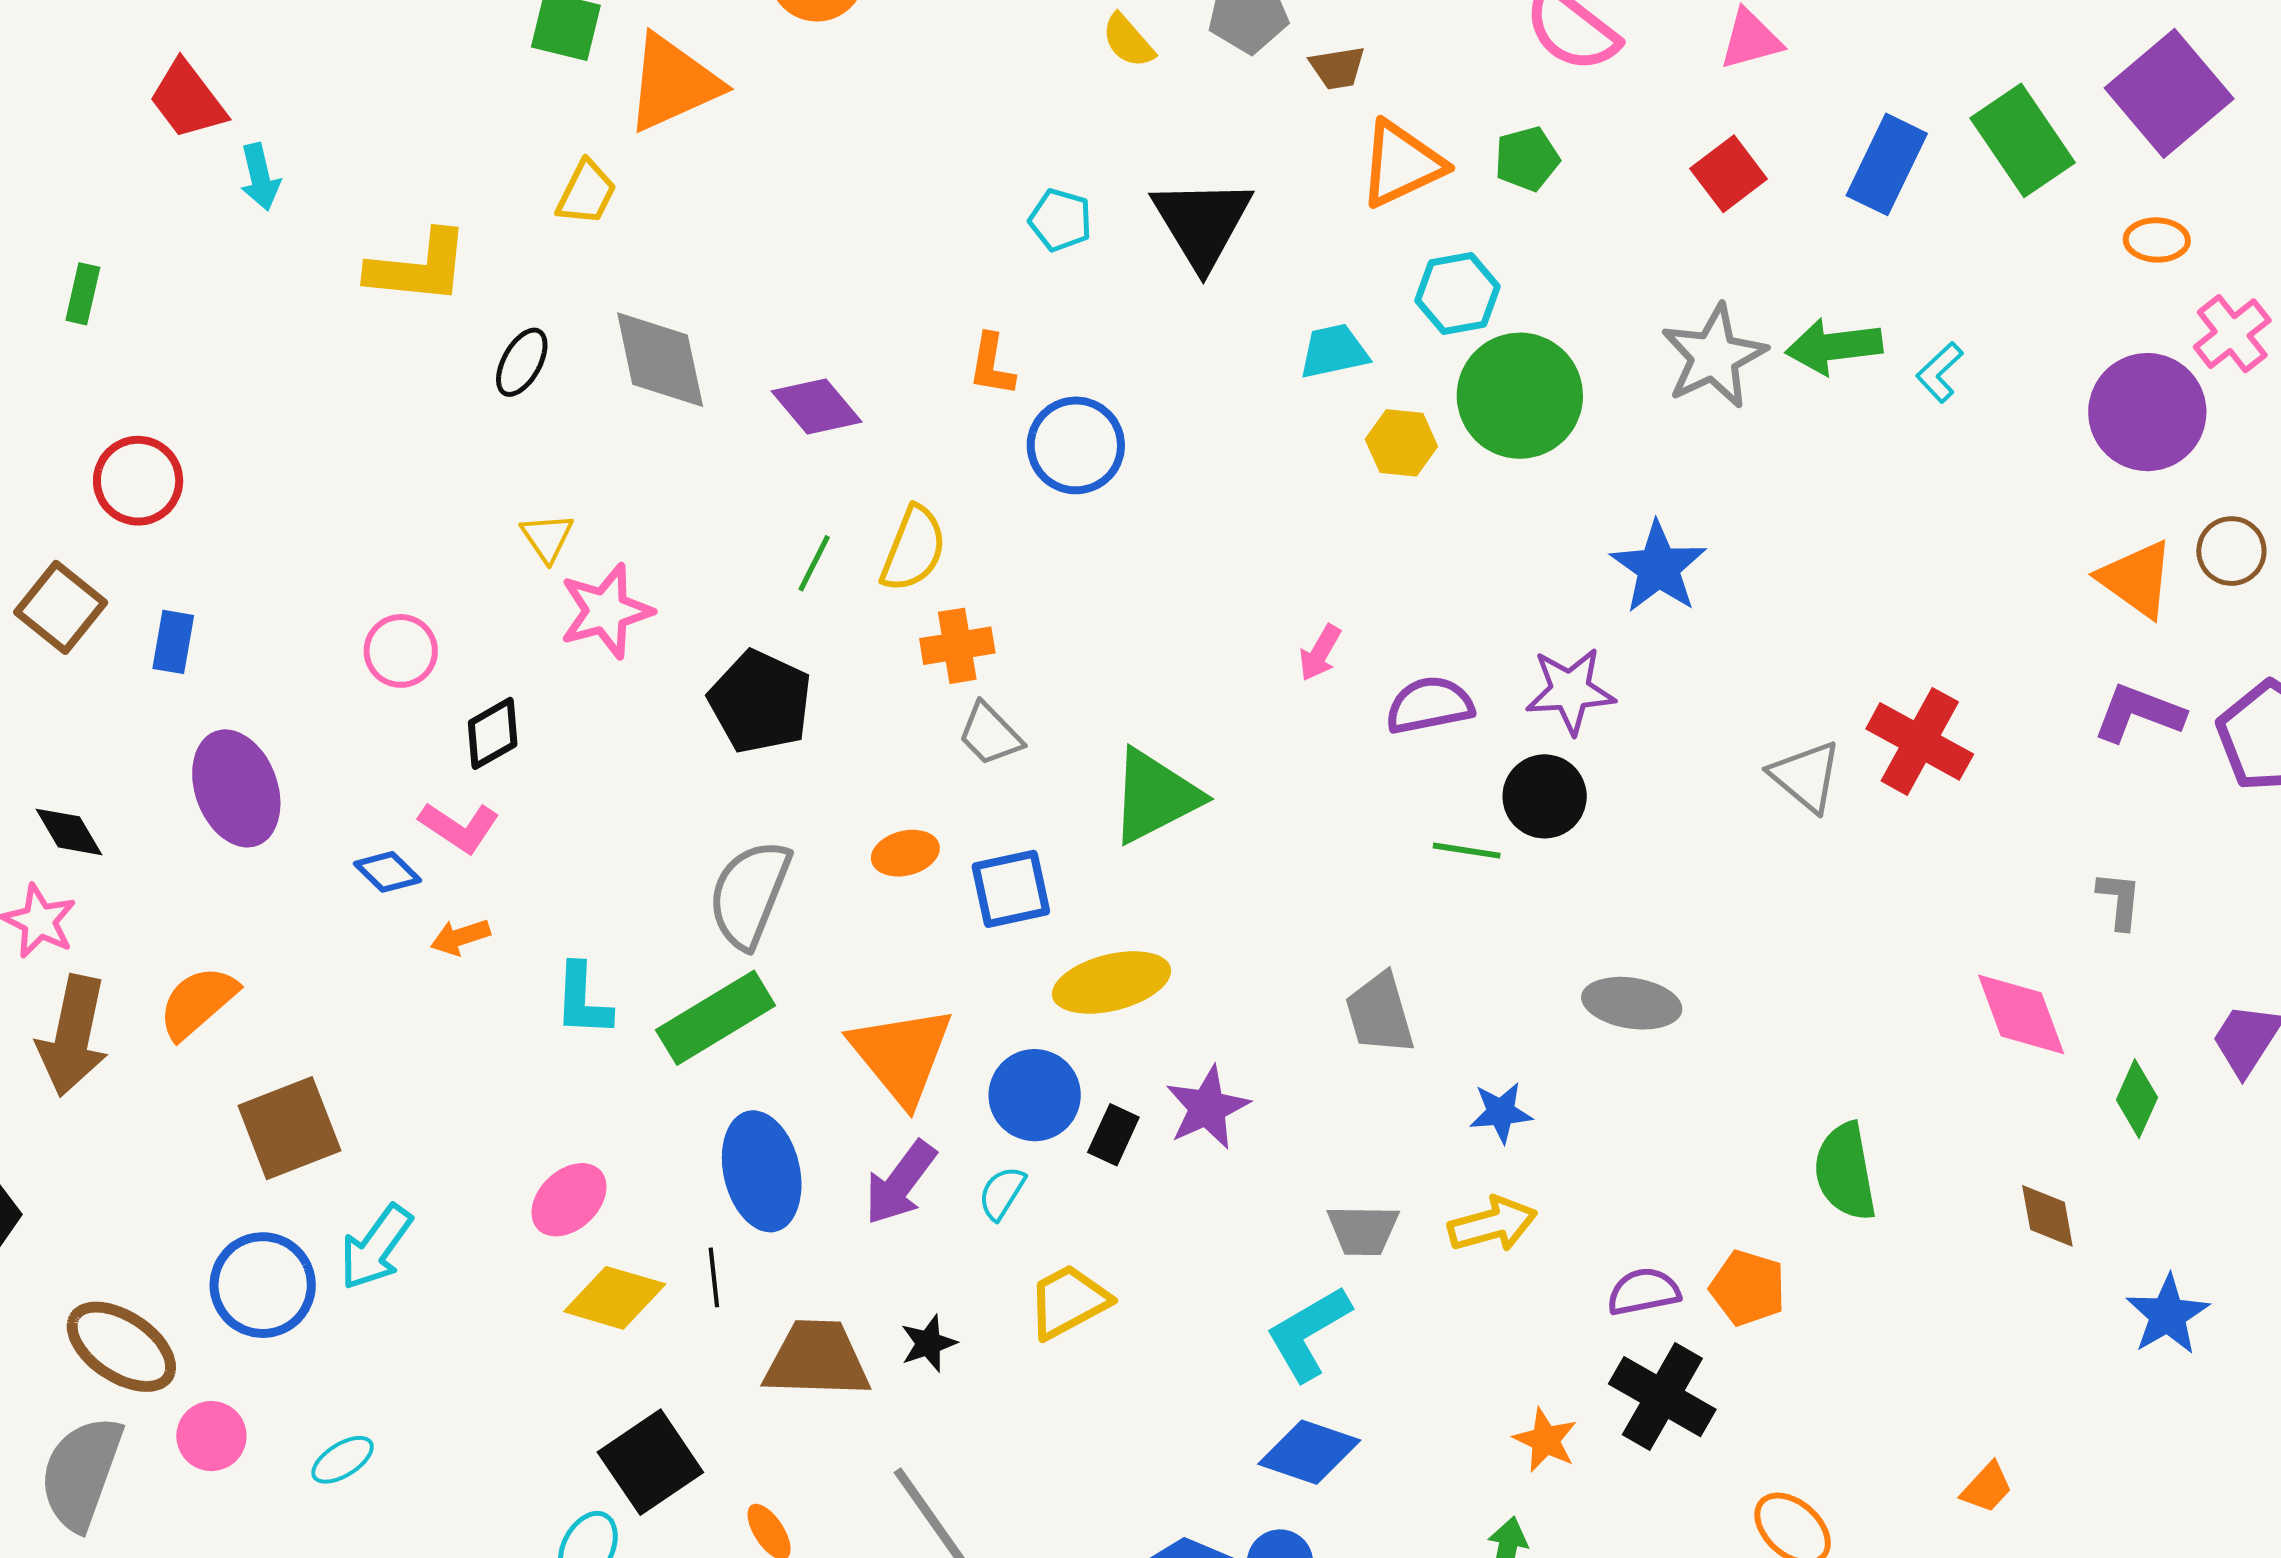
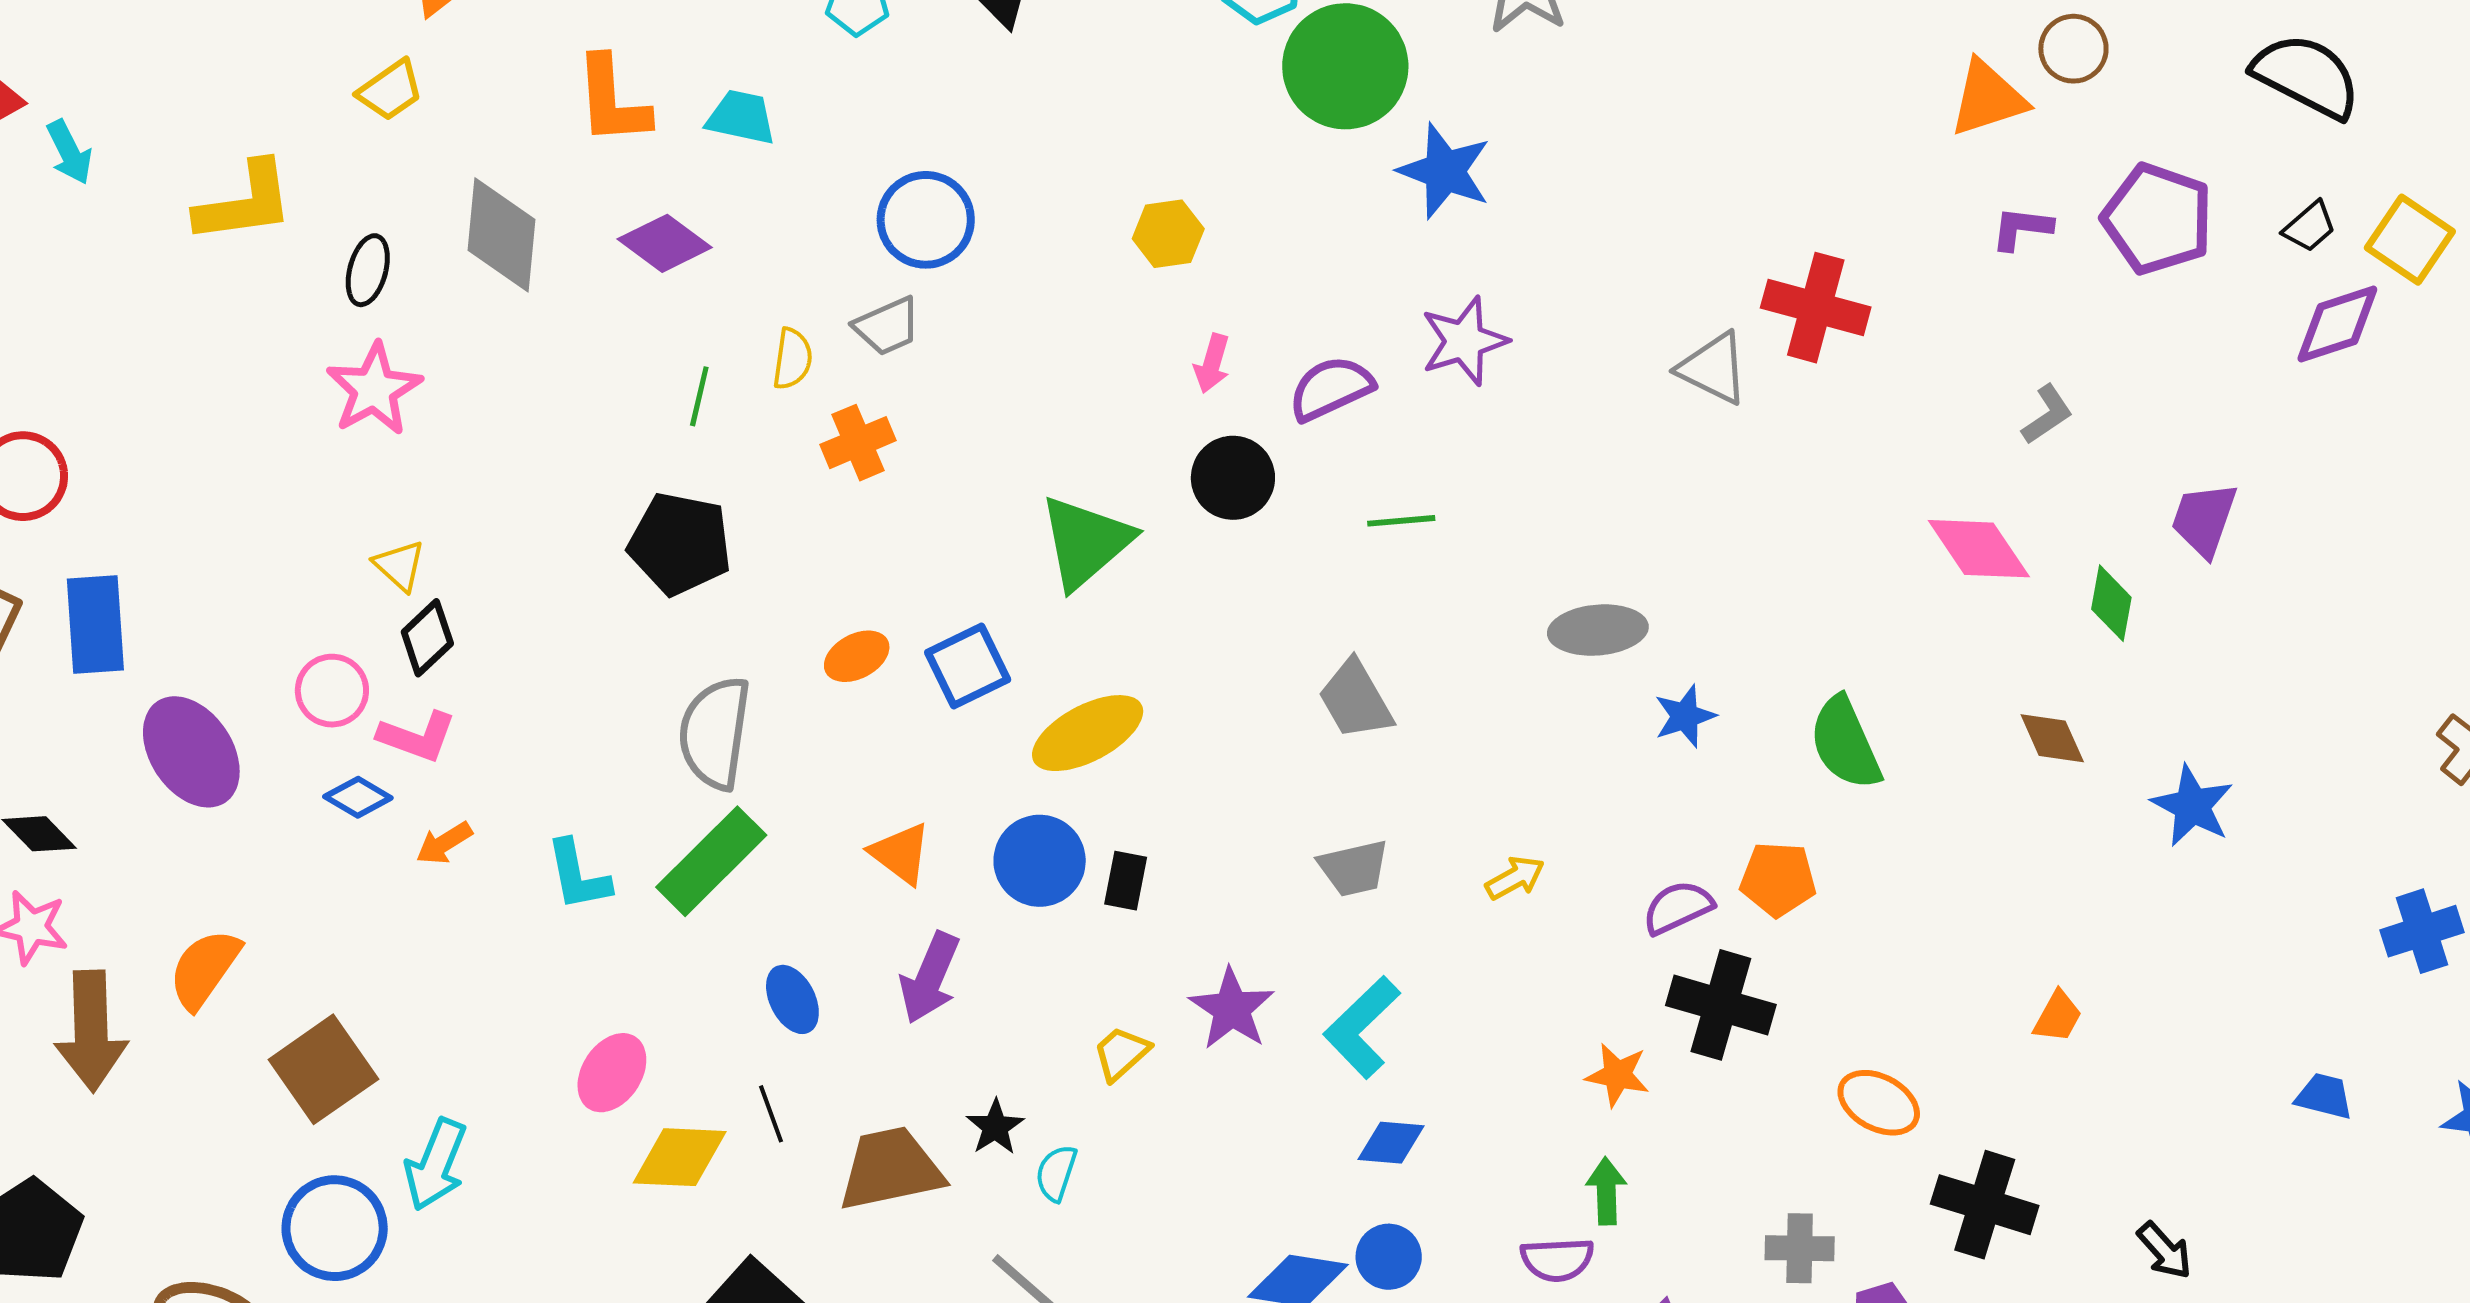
yellow trapezoid: (586, 193) -> (390, 90), turned 42
cyan trapezoid: (1334, 351) -> (741, 117), moved, turned 38
gray diamond: (660, 360) -> (501, 235), turned 31
orange L-shape: (992, 365) -> (612, 101), moved, size x1.5
yellow hexagon: (1401, 443) -> (1168, 234), moved
yellow triangle: (547, 537) -> (399, 566), moved
yellow semicircle: (913, 549) -> (792, 359), size x0.7
blue star: (1659, 567) -> (1445, 171), moved
orange triangle: (2136, 579) -> (1988, 98), turned -40
pink star: (606, 611) -> (374, 389), moved
blue rectangle: (173, 642) -> (95, 624), size x1.6
pink circle: (401, 651) -> (332, 691), moved
purple L-shape: (2139, 713) -> (2022, 228), size x0.7
gray trapezoid: (990, 734) -> (887, 326), moved, turned -56
black circle: (1545, 796) -> (1233, 478), moved
gray L-shape: (2119, 900) -> (2047, 414), turned 64
orange triangle: (901, 1055) -> (901, 853), size x0.6
purple star: (1207, 1108) -> (1232, 1009), moved
blue star: (1501, 1112) -> (1685, 716), moved
blue ellipse: (762, 1171) -> (792, 999), size x0.6
cyan semicircle: (1002, 1193) -> (1056, 1173), moved
yellow arrow: (1493, 1224) -> (1515, 878), size x0.7
gray trapezoid: (1363, 1230) -> (1354, 868), moved
yellow trapezoid: (1068, 1302) -> (1121, 1053), size x0.7
blue diamond: (1309, 1452) -> (1391, 1143), size x0.7

